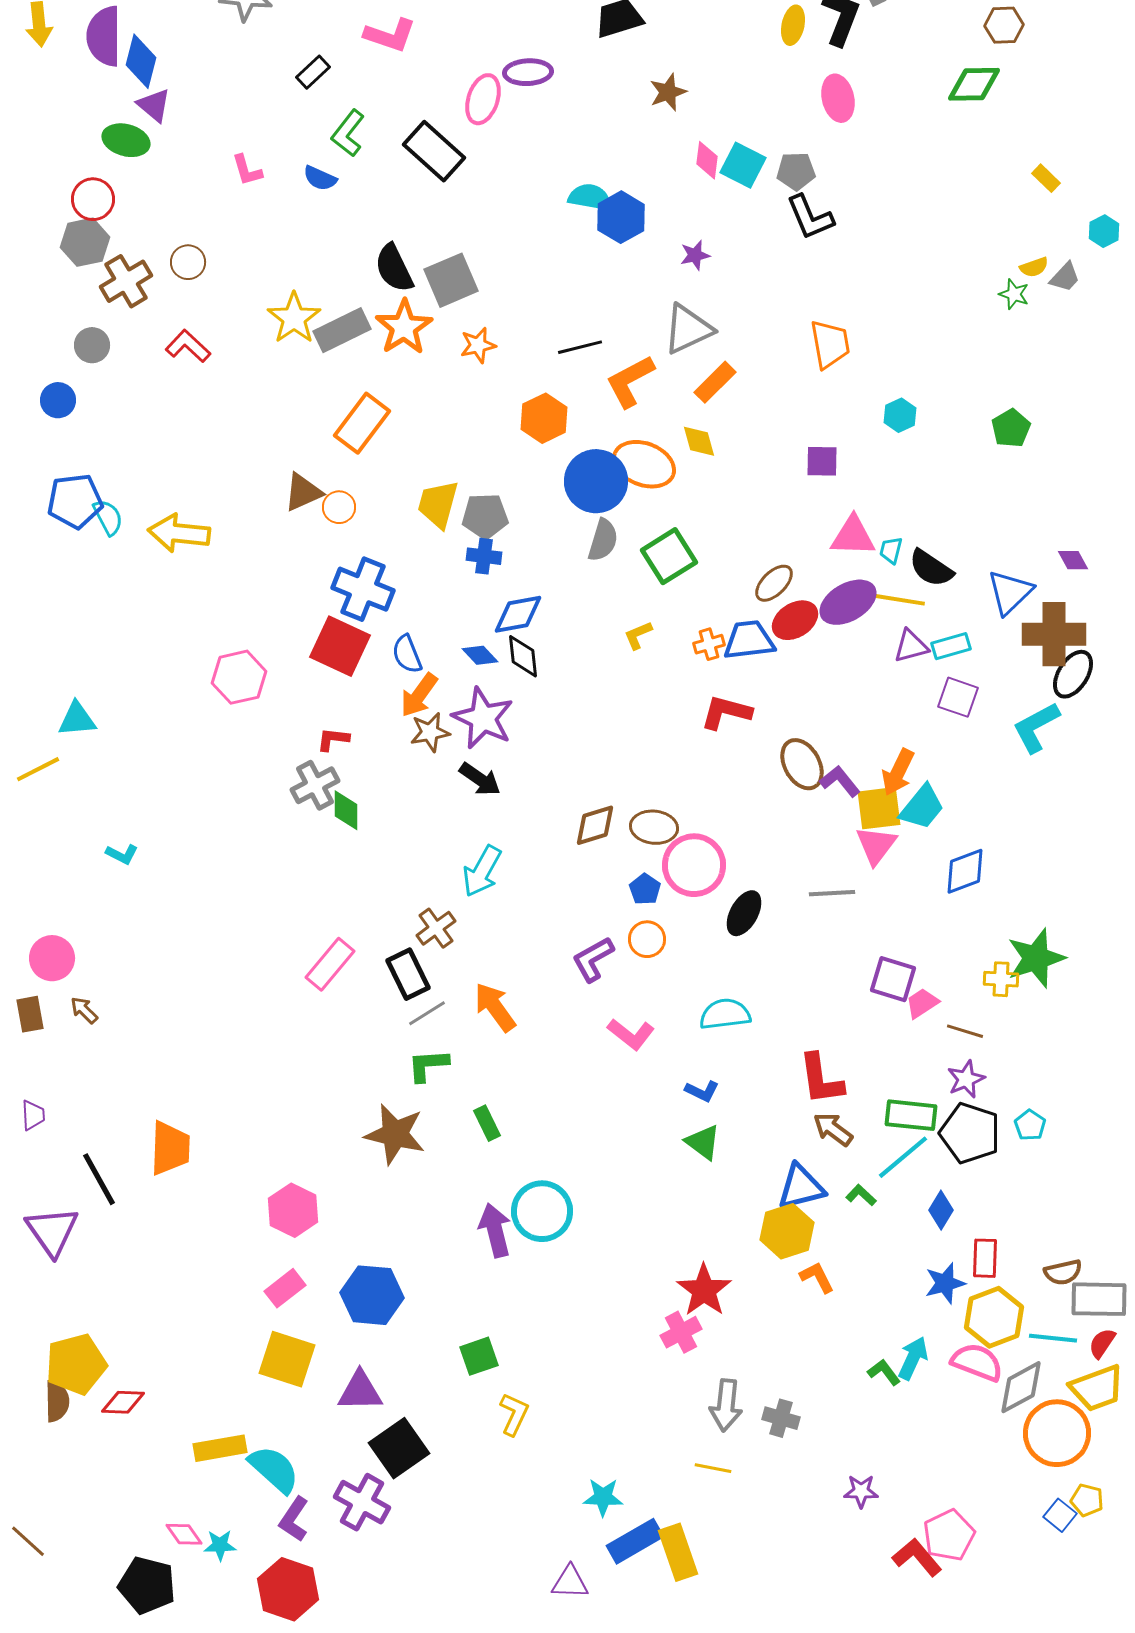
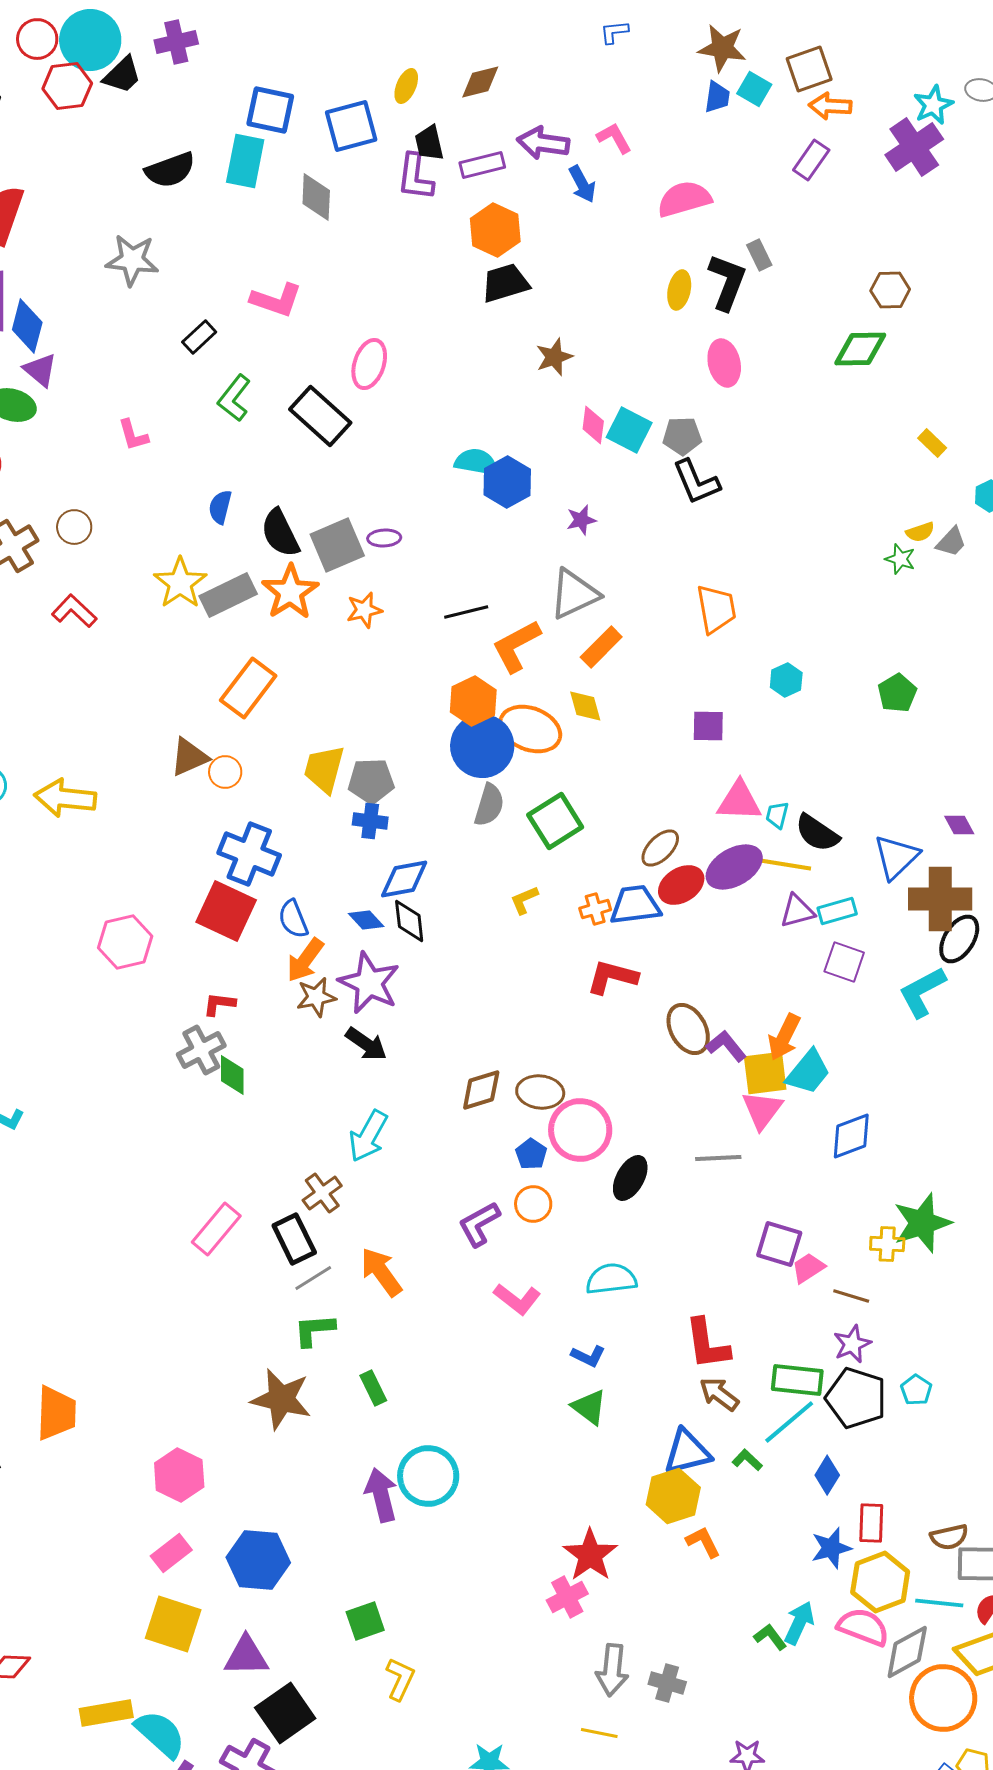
purple ellipse: (528, 72) -> (384, 538), moved, size x0.7
blue semicircle: (320, 178) -> (220, 507), moved, turned 80
orange hexagon: (544, 418) -> (473, 701), moved

